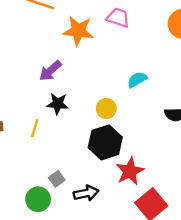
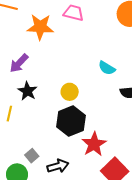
cyan semicircle: (137, 80) -> (107, 68), moved, turned -114
black star: (58, 104) -> (27, 91), turned 30

